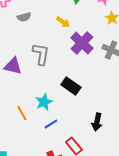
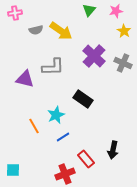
yellow arrow: (63, 22) -> (61, 31), moved, size x1.6
gray L-shape: (41, 54) -> (53, 67), turned 80
black arrow: (97, 122) -> (113, 150), moved

